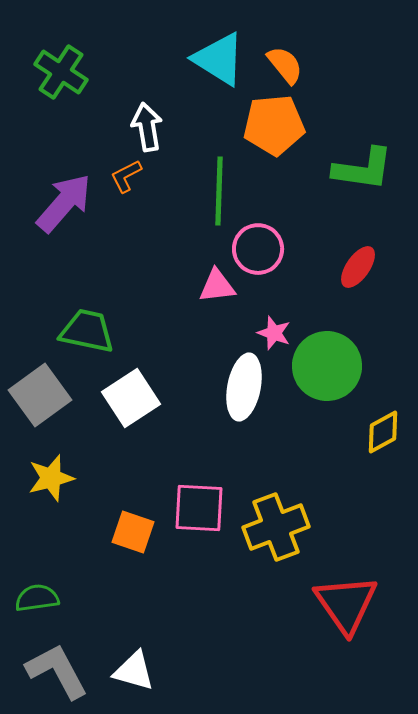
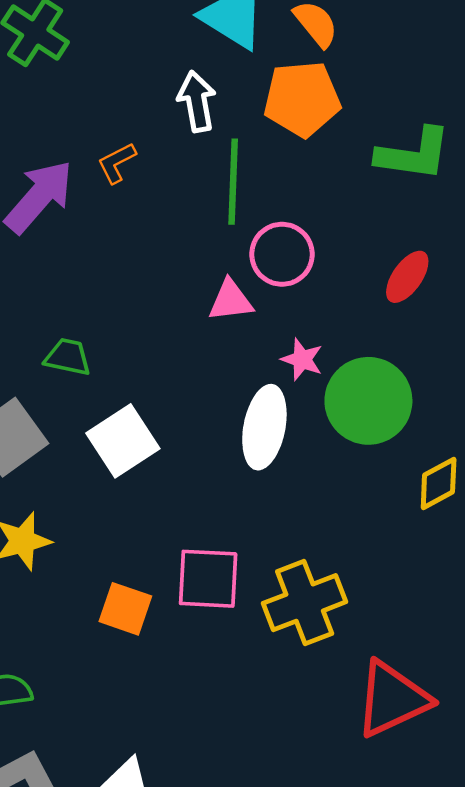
white arrow: (147, 127) -> (197, 101), moved
green trapezoid: (87, 331) -> (68, 357), size x0.7
red triangle: (346, 604) -> (392, 699), turned 40

